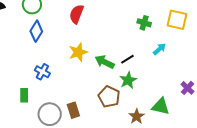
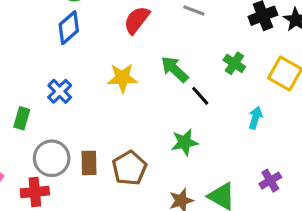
cyan arrow: (159, 49) -> (255, 118), moved, turned -48
black line: (127, 59) -> (200, 96), moved, turned 64
green arrow: (105, 62) -> (175, 69), moved
brown pentagon: (109, 97) -> (129, 168), moved

